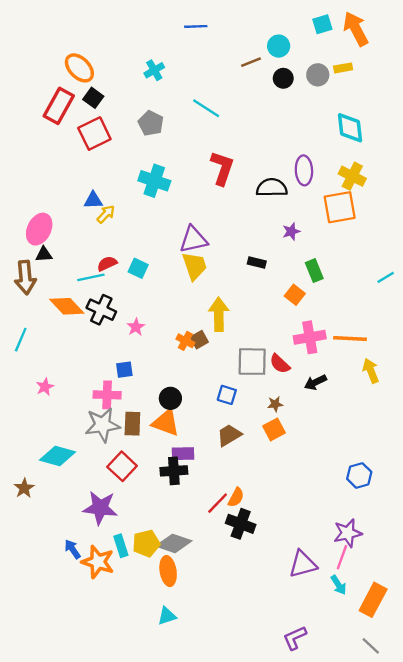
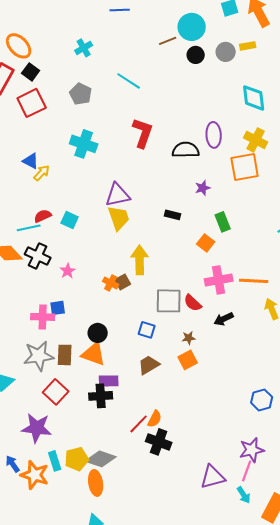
cyan circle: (279, 46) -> (192, 27), size x1.4
blue triangle: (93, 200) -> (31, 161), turned 30
pink cross: (107, 395) -> (43, 317), moved

